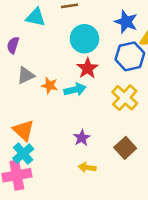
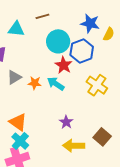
blue hexagon: (130, 56) -> (82, 51), moved
cyan arrow: (75, 90) -> (56, 84), turned -126
brown square: (125, 148) -> (102, 137), moved
yellow arrow: (87, 168) -> (74, 146), size x1.5

